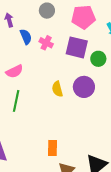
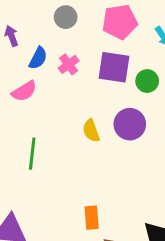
blue semicircle: (26, 37) -> (38, 58), turned 56
pink cross: (46, 43) -> (69, 64), turned 32
pink semicircle: (14, 71) -> (24, 91), moved

